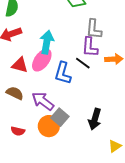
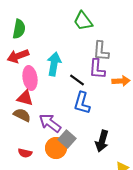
pink ellipse: (42, 60) -> (30, 78), moved, turned -45
black line: (83, 63) -> (77, 80), moved
red triangle: (20, 65) -> (25, 98), moved
blue L-shape: (63, 73) -> (82, 103), moved

